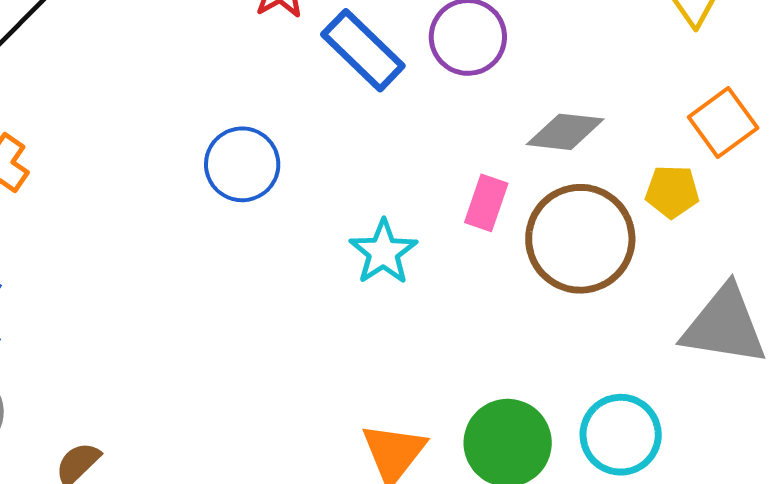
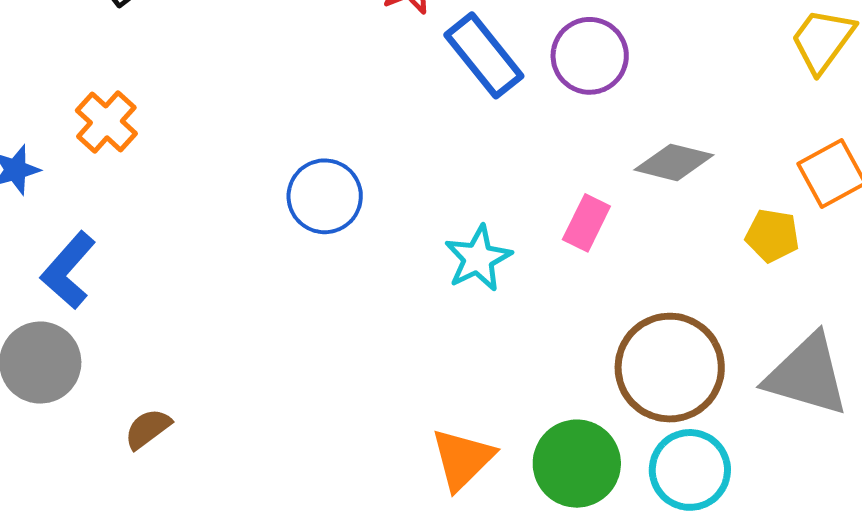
blue circle: (242, 164) -> (325, 196), moved
brown circle: (580, 239) -> (670, 368), moved

